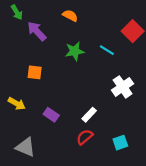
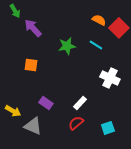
orange semicircle: (70, 16) -> (99, 20), moved
white cross: (123, 87) -> (110, 78), turned -30
yellow arrow: (17, 104) -> (13, 111), moved
gray triangle: (26, 147) -> (33, 126), moved

